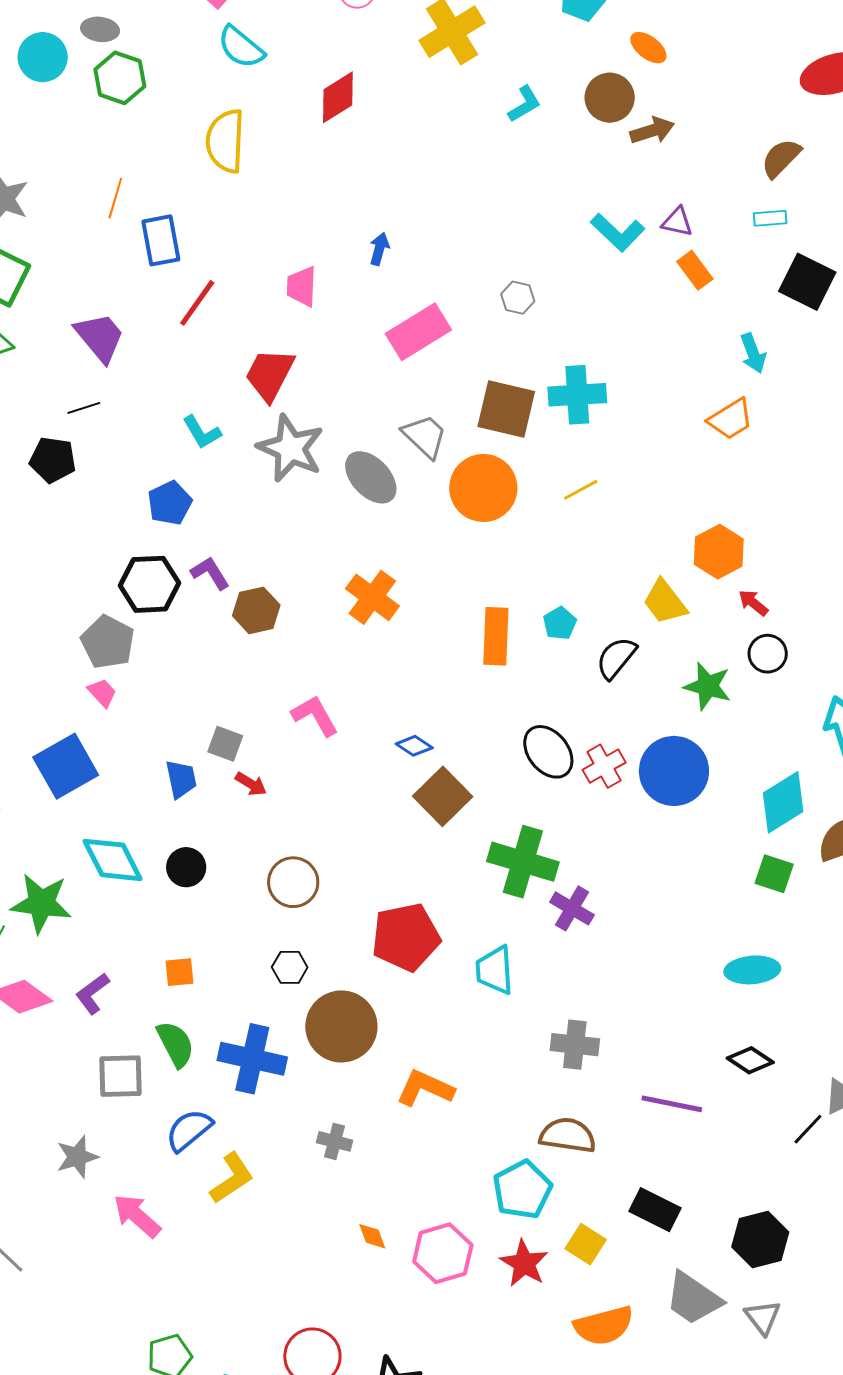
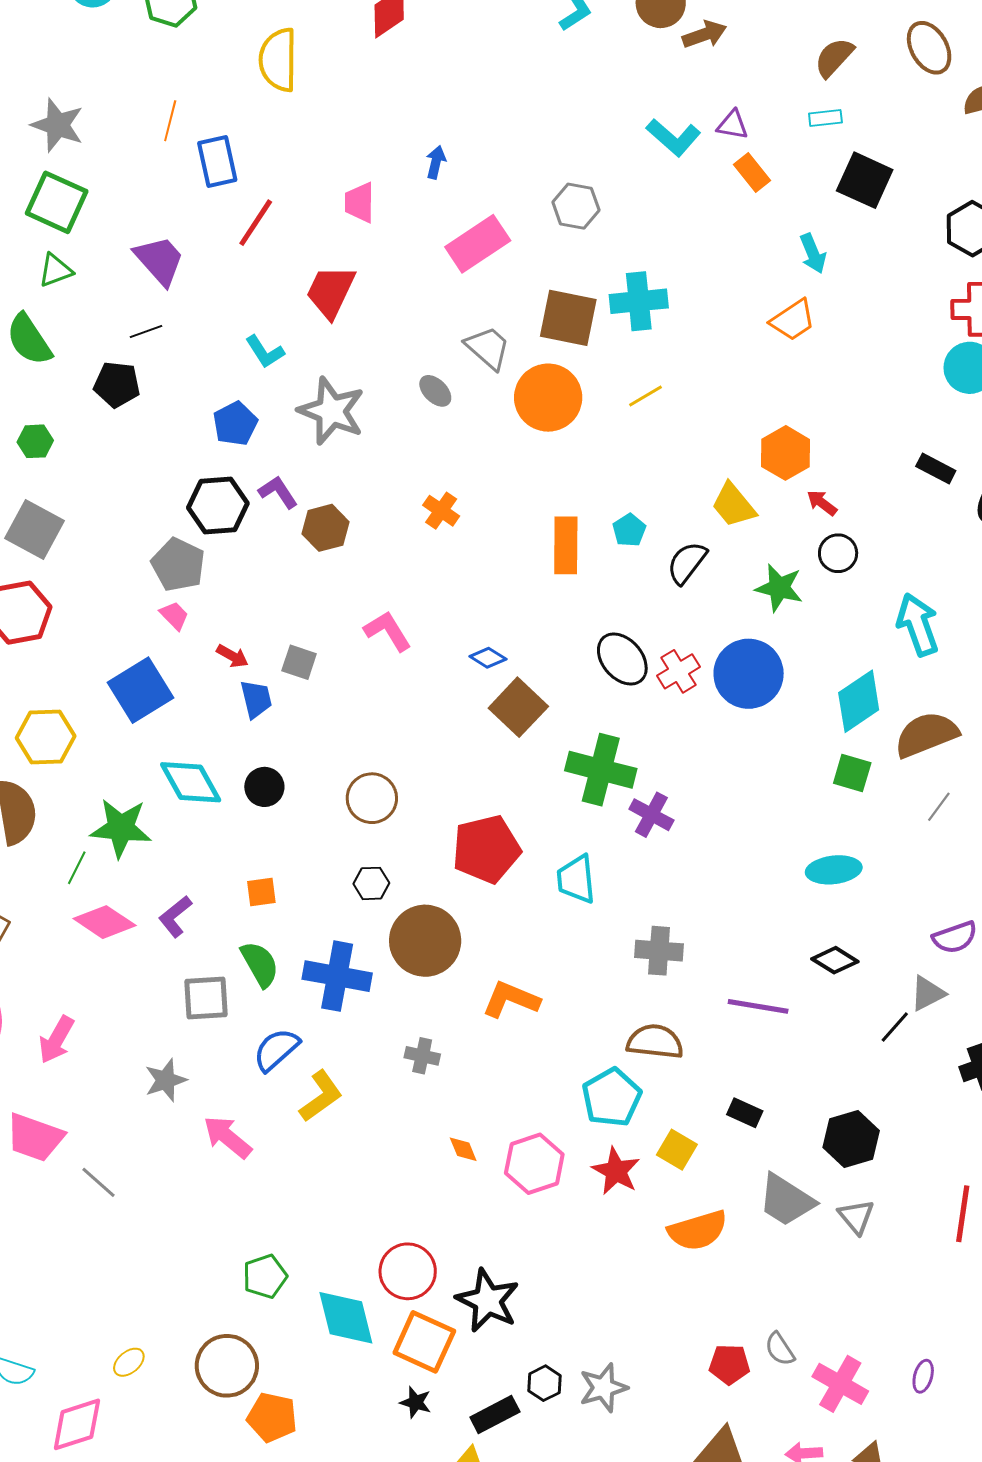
gray hexagon: (518, 298) -> (576, 206), size x1.4
gray star: (291, 448) -> (331, 411), moved
gray ellipse: (371, 477) -> (435, 391), size x0.6
orange cross: (372, 597) -> (441, 511), size x0.7
red arrow: (251, 784) -> (232, 656), moved
black rectangle: (655, 1210) -> (745, 1113), size x0.7

